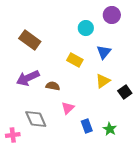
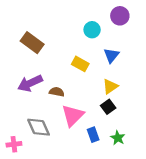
black square: (125, 92) -> (108, 107), moved
pink triangle: (68, 108) -> (73, 115), size x1.6

